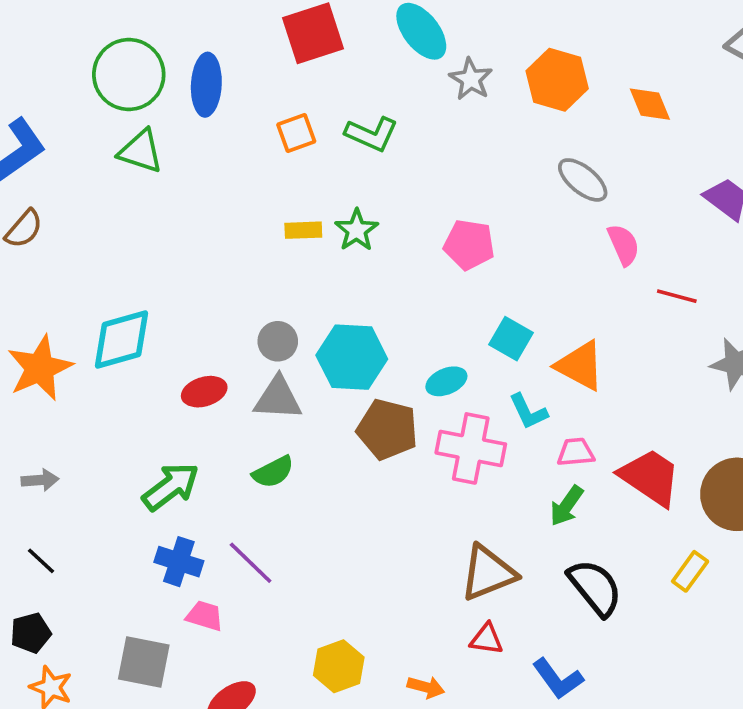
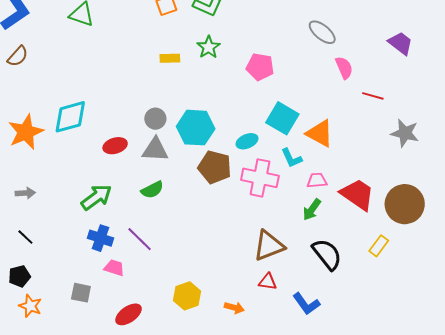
green star: (357, 230) -> (209, 47), moved
cyan square: (511, 339) -> (282, 118), size x1.4
gray square: (144, 662) -> (81, 293), size x0.7

